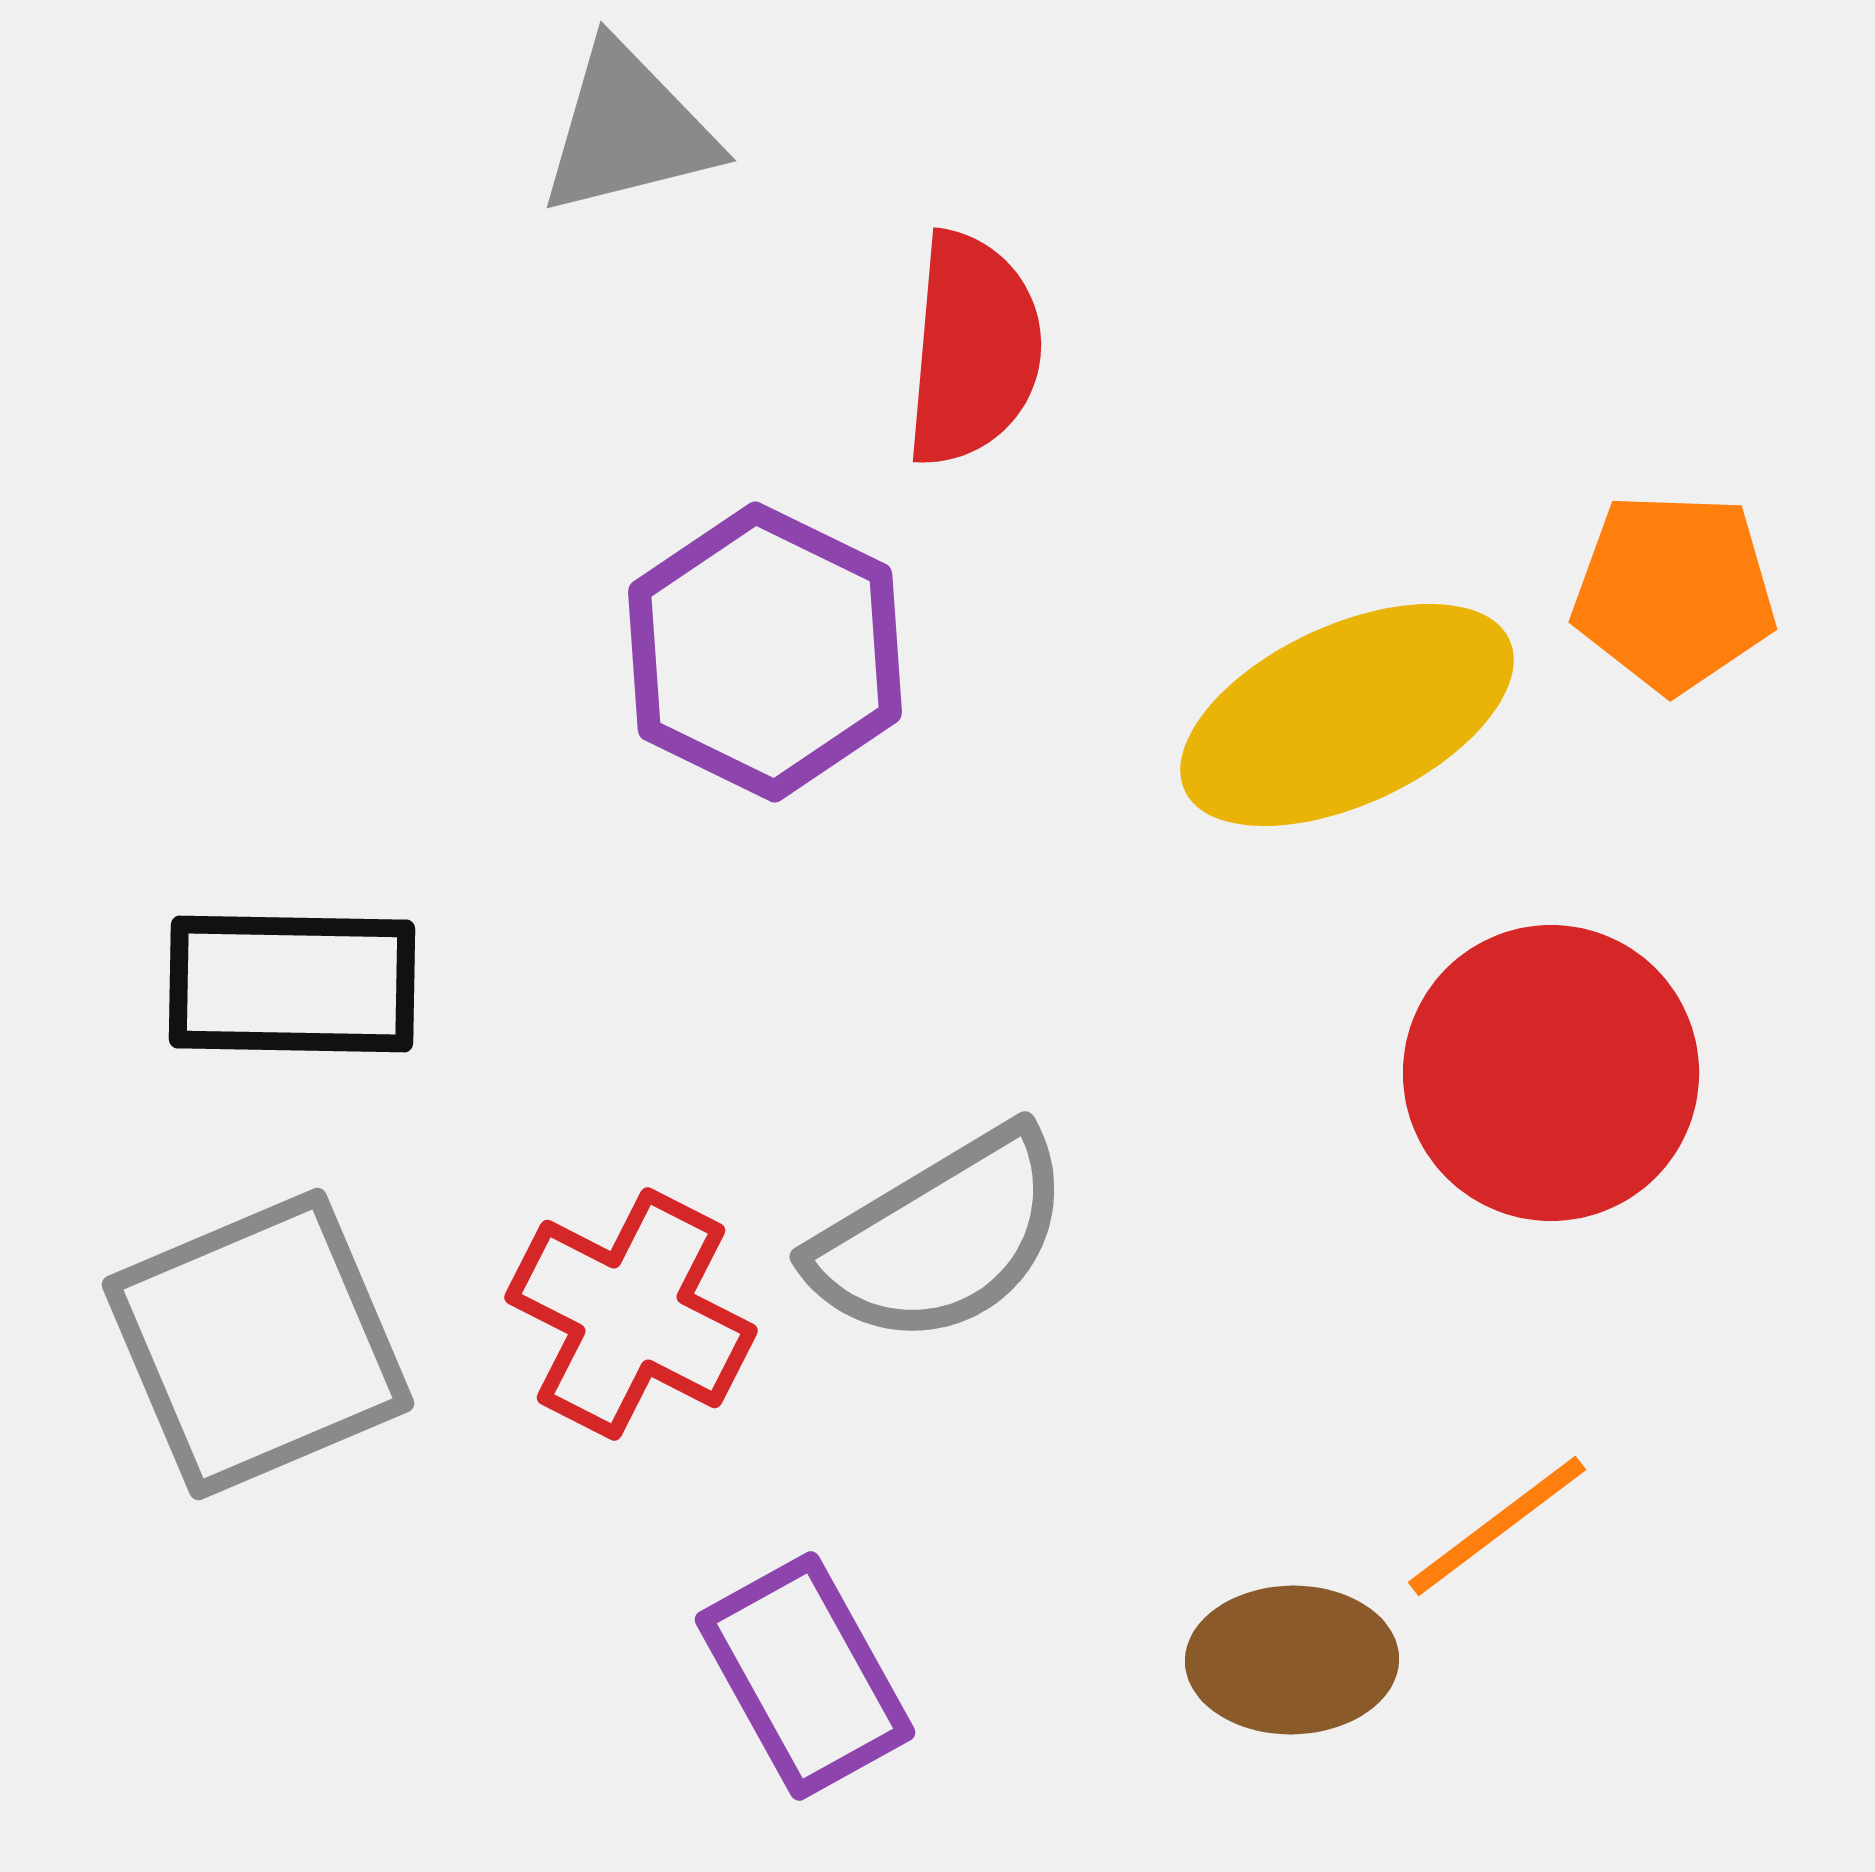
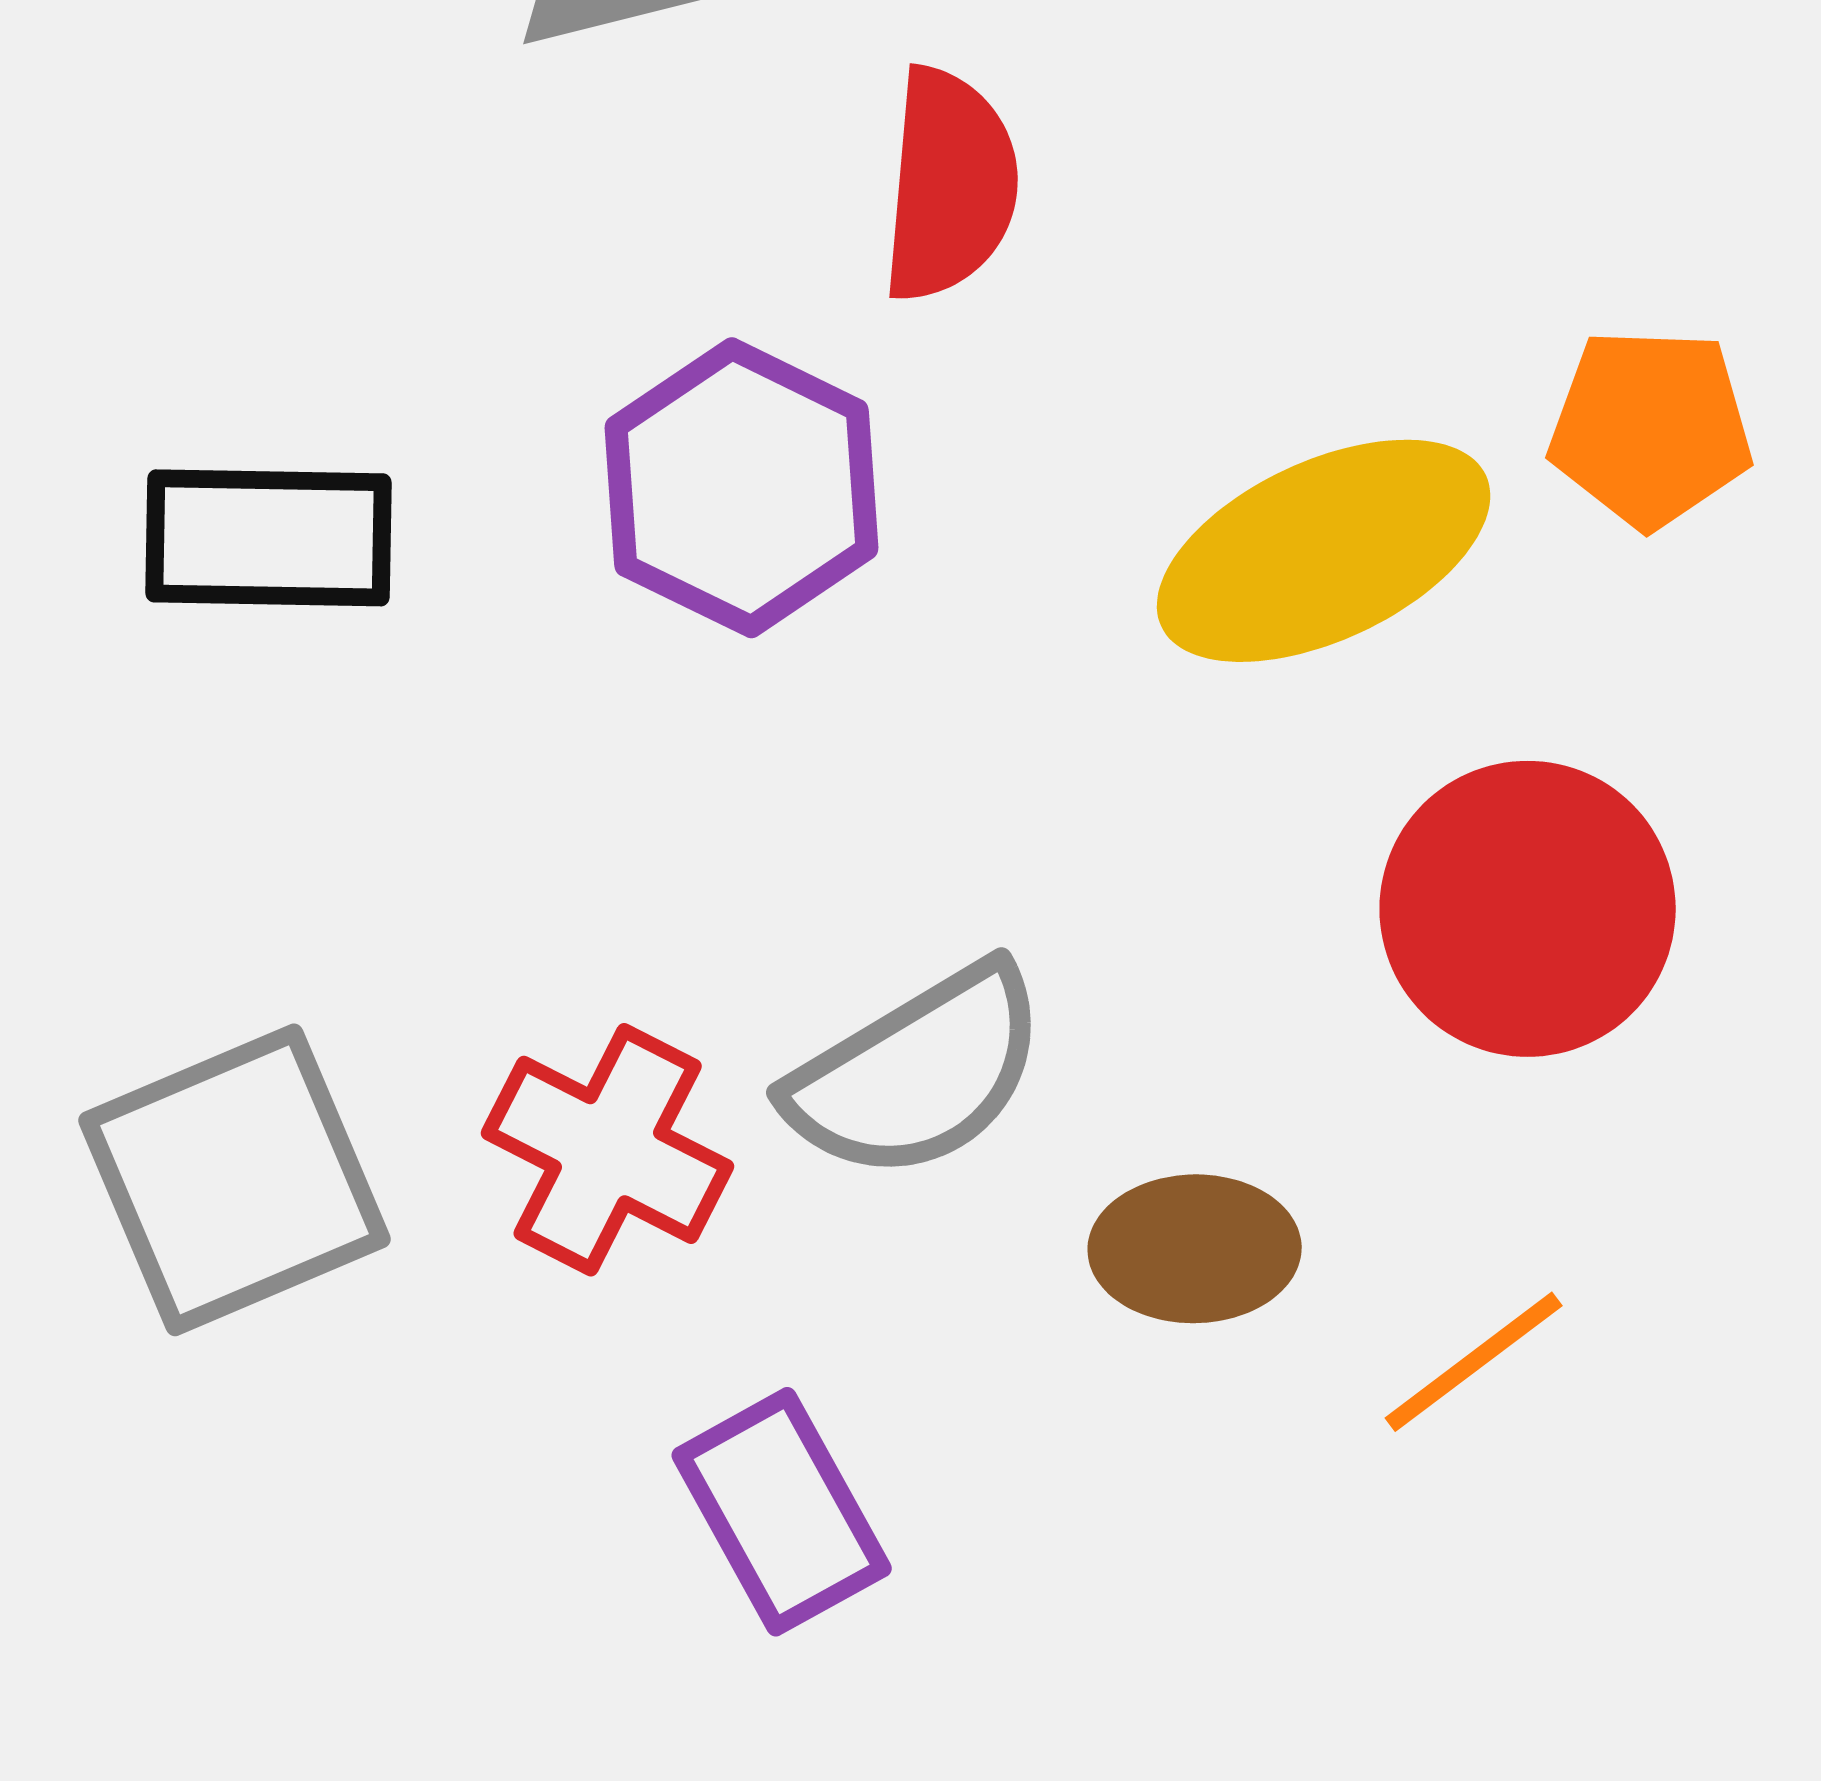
black rectangle: (292, 984) -> (269, 538), moved
brown ellipse: (1292, 1660) -> (1195, 1249), moved

